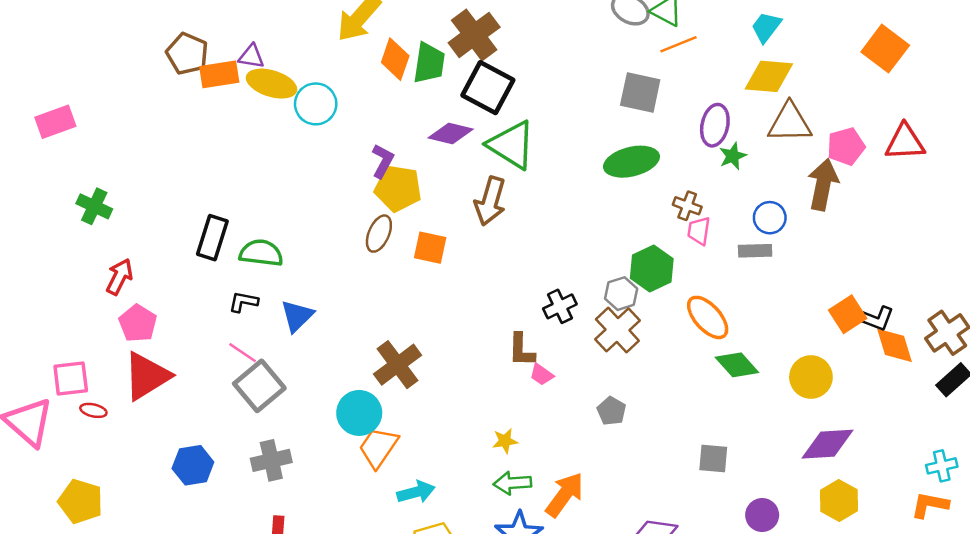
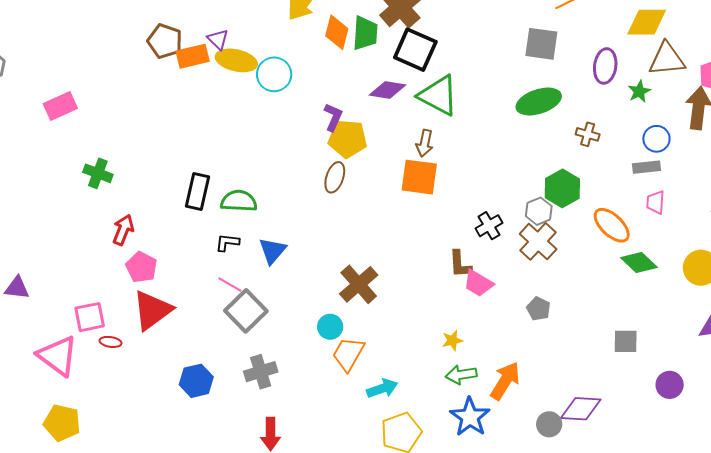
purple triangle: (251, 56) -> (218, 39), turned 40
green star: (733, 156) -> (639, 91), moved
brown arrow: (490, 201) -> (425, 143), size x0.7
pink trapezoid: (699, 231) -> (655, 202), moved
orange square: (430, 248) -> (419, 177), moved, size x1.4
pink trapezoid: (542, 375) -> (478, 283), size x1.5
cyan circle: (359, 413) -> (330, 327), size x0.7
yellow pentagon: (81, 501) -> (62, 423), moved

